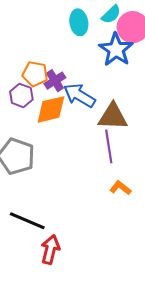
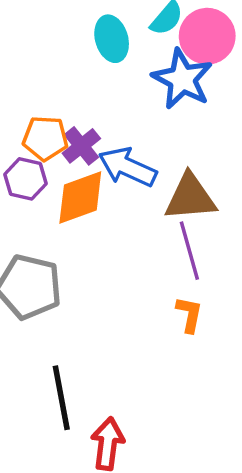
orange L-shape: (120, 188) -> (189, 315), moved, turned 70
black line: (27, 221) -> (61, 398), turned 63

